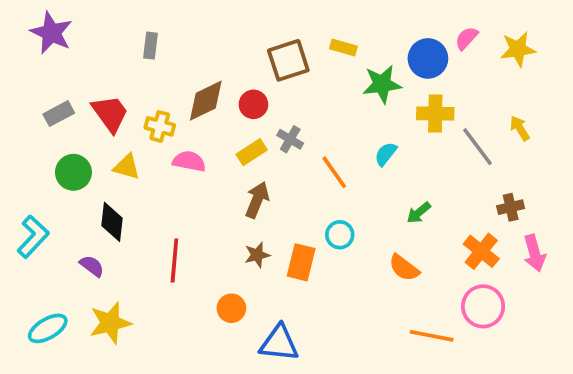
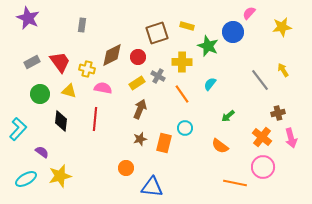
pink semicircle: (466, 38) -> (249, 13), moved
green star: (382, 84) -> (208, 46), turned 30
yellow cross: (435, 114) -> (182, 62), moved
red line: (174, 260) -> (95, 119), moved
purple semicircle: (92, 266) -> (42, 152), moved

